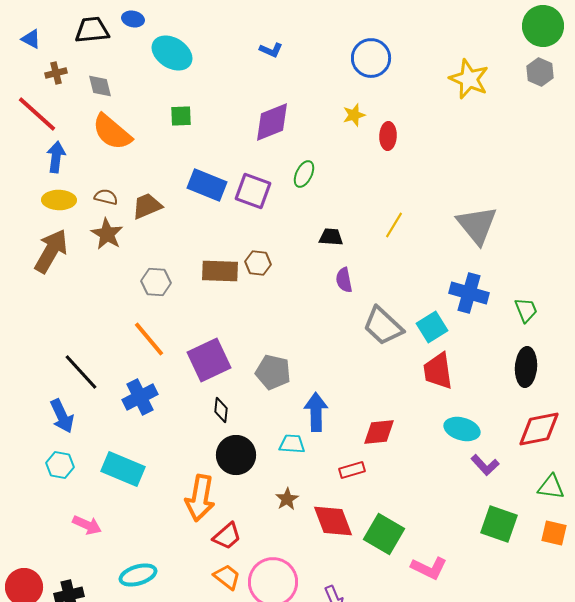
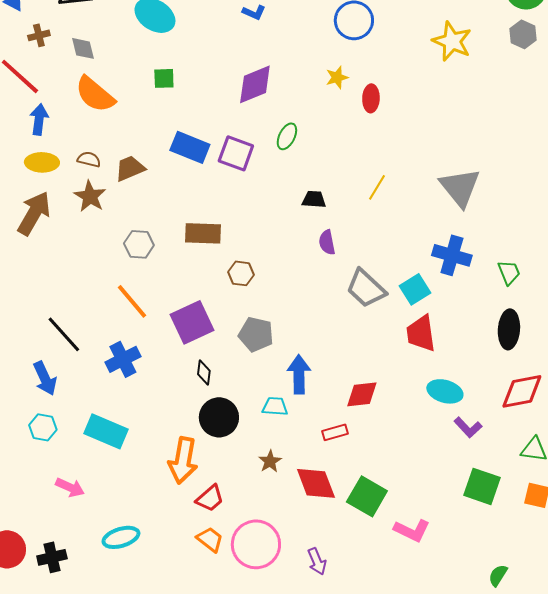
brown hexagon: (258, 263) -> (241, 273), moved

